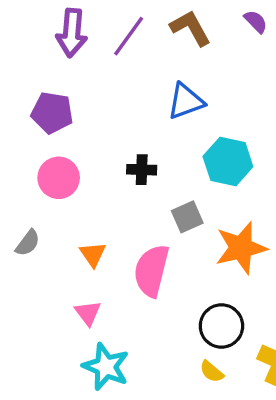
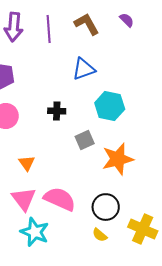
purple line: (129, 36) -> (49, 29), turned -40
pink semicircle: (151, 271) -> (60, 199), moved, turned 100
pink triangle: (88, 313) -> (24, 199), size x1.5

